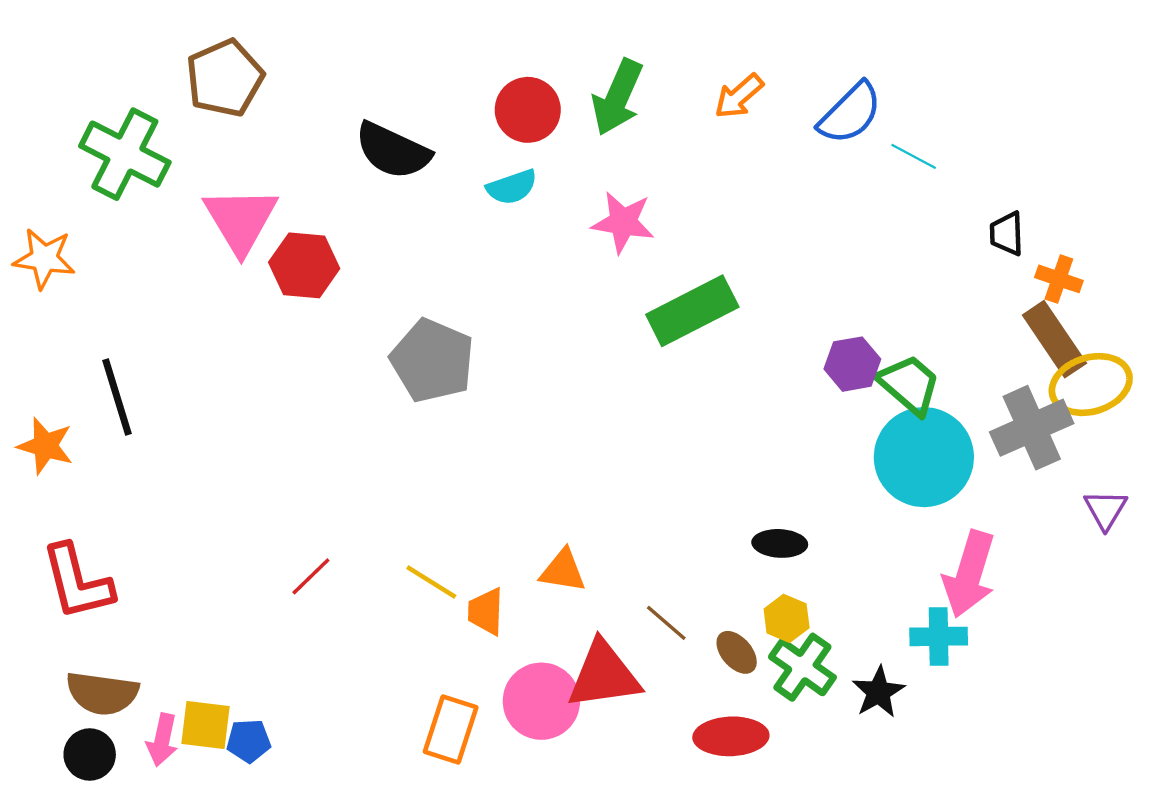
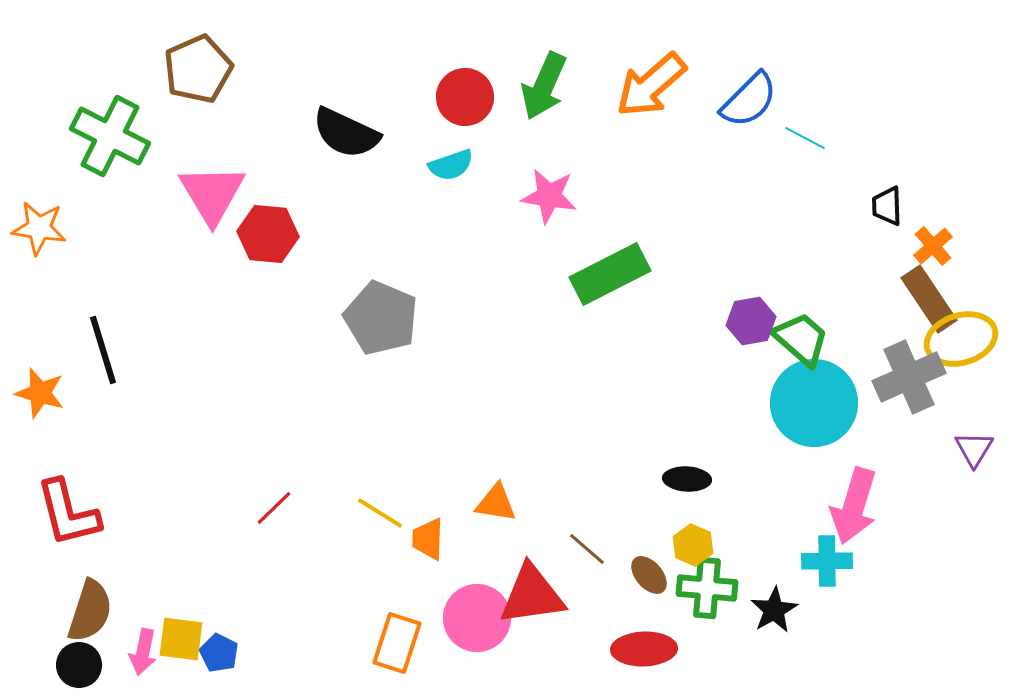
orange arrow: (739, 96) -> (651, 85), size x1.6
orange cross: (1059, 279) -> (933, 246), turned 30
green cross: (802, 667) -> (707, 588), turned -30
brown semicircle: (102, 693) -> (90, 611), turned -80
blue pentagon: (249, 741) -> (219, 653), turned 30

